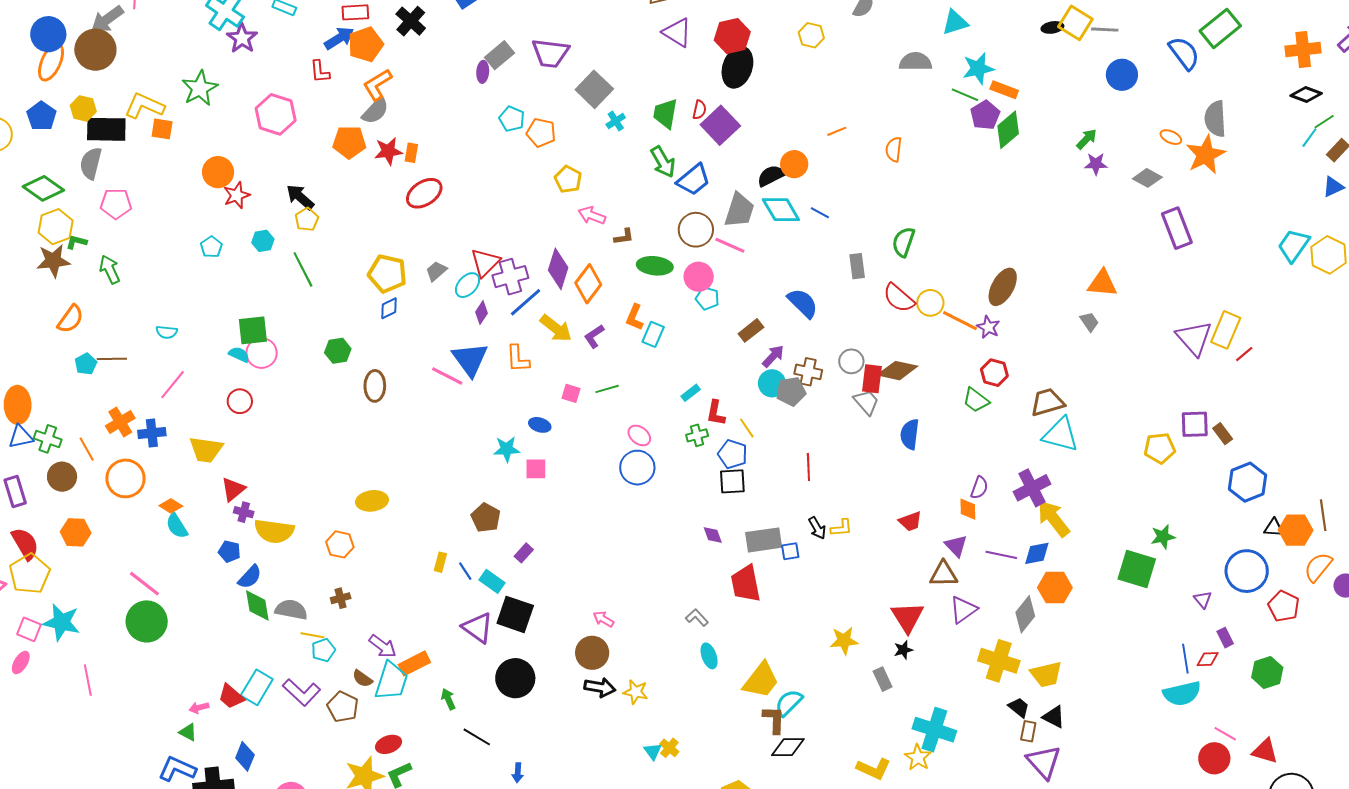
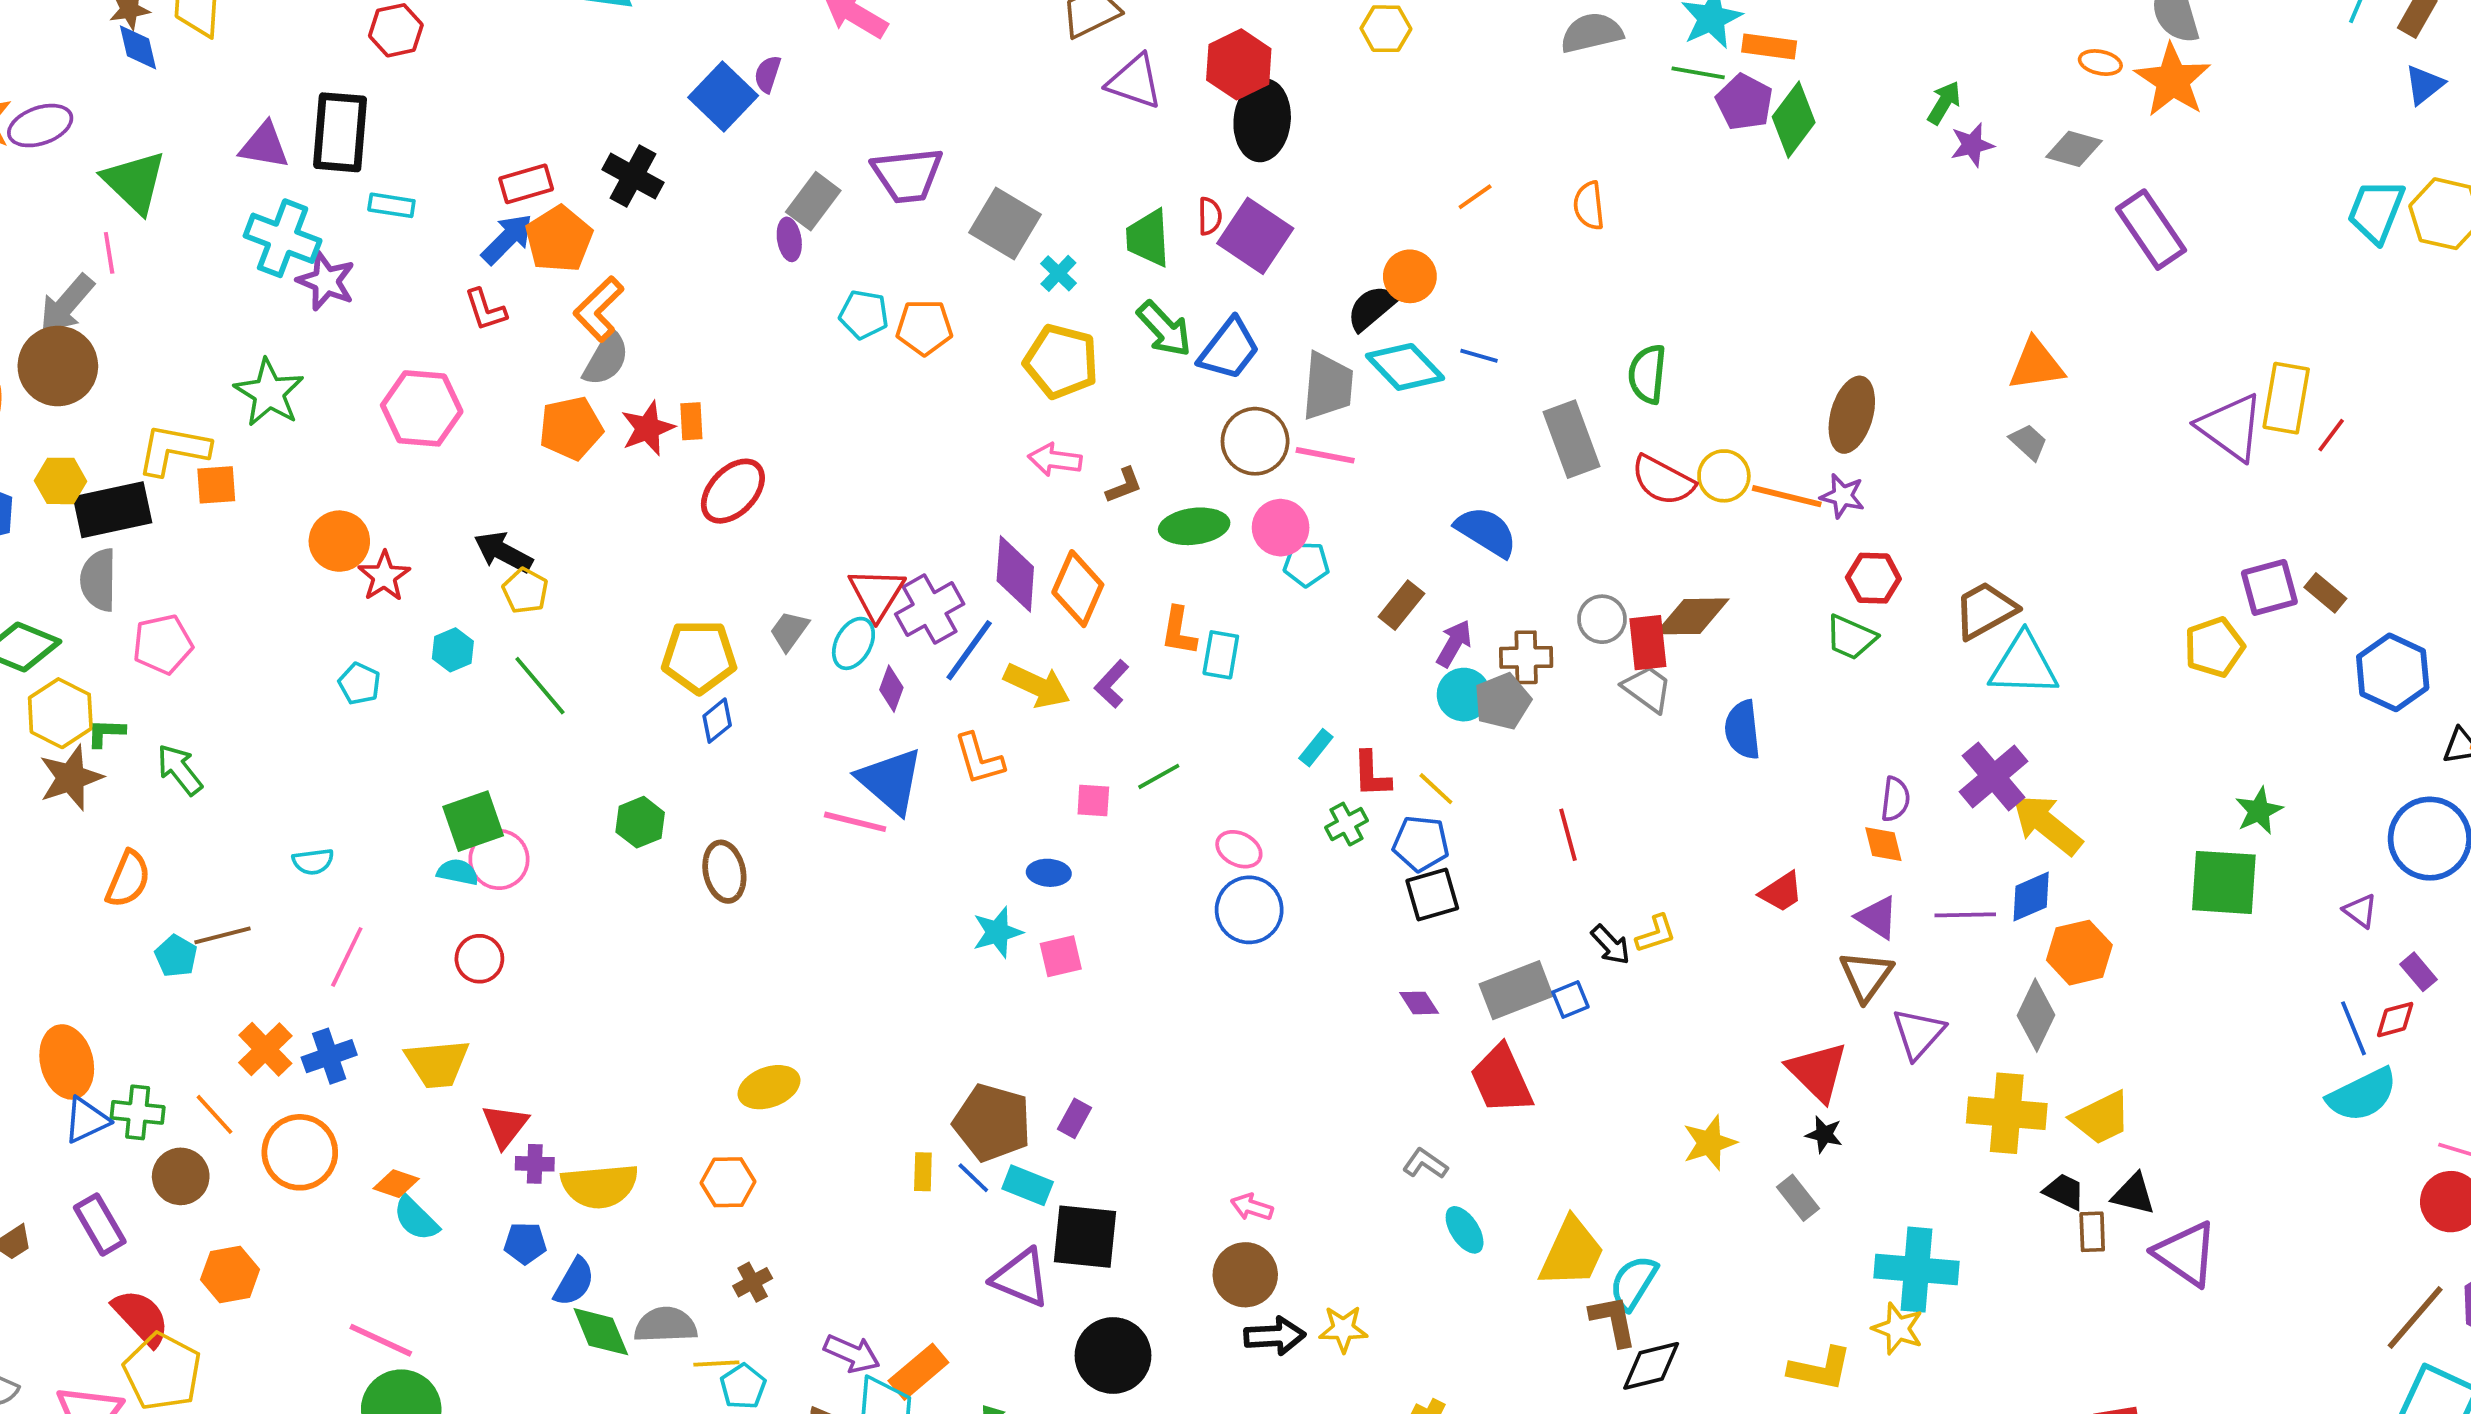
yellow pentagon: (568, 179) -> (1061, 361), moved, size x1.4
gray rectangle: (857, 266) -> (1572, 439), size x1.5
brown pentagon: (486, 518) -> (992, 1123), moved, size x1.4
brown triangle: (944, 574) -> (1866, 976), turned -40
black star: (903, 650) -> (1824, 1134), turned -30
purple triangle: (1044, 762) -> (2186, 1254), moved

